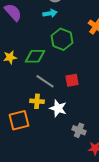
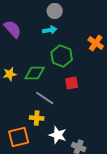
red square: (72, 80) -> (72, 83), moved
white star: (58, 108) -> (58, 135), moved

